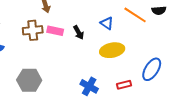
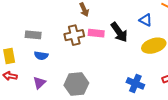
black arrow: (79, 32) -> (119, 32), size x1.5

